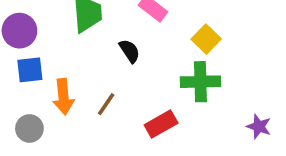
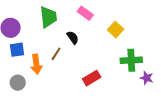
green cross: (200, 82) -> (131, 60), moved
brown line: (106, 104) -> (56, 54), moved

